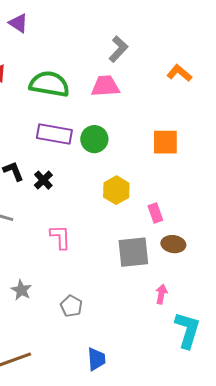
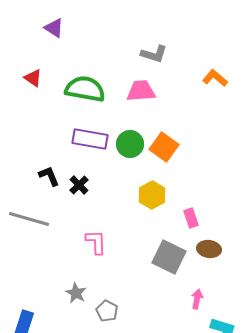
gray L-shape: (118, 49) -> (154, 54), turned 64
orange square: (165, 142) -> (164, 147), moved, turned 36
gray square: (133, 252) -> (169, 257), turned 32
gray star: (21, 290) -> (76, 293), moved

